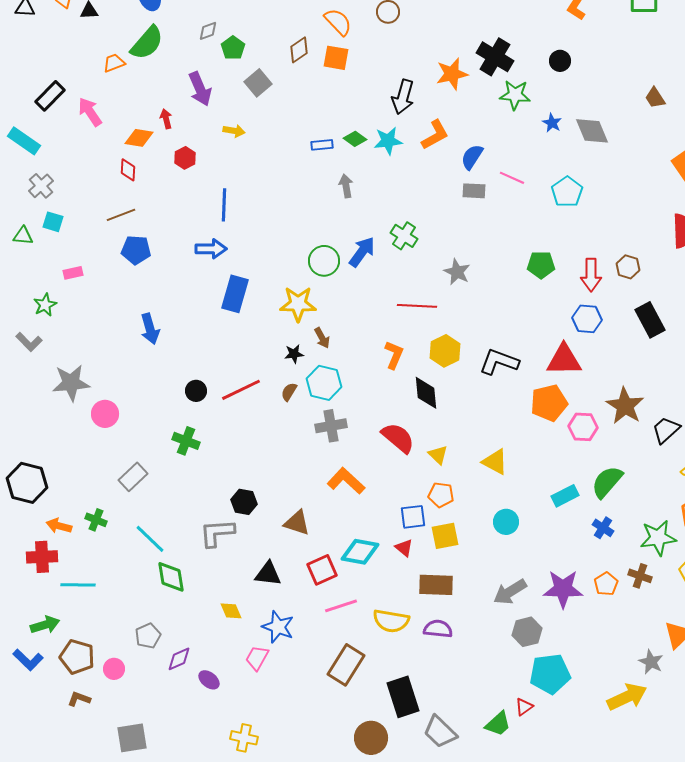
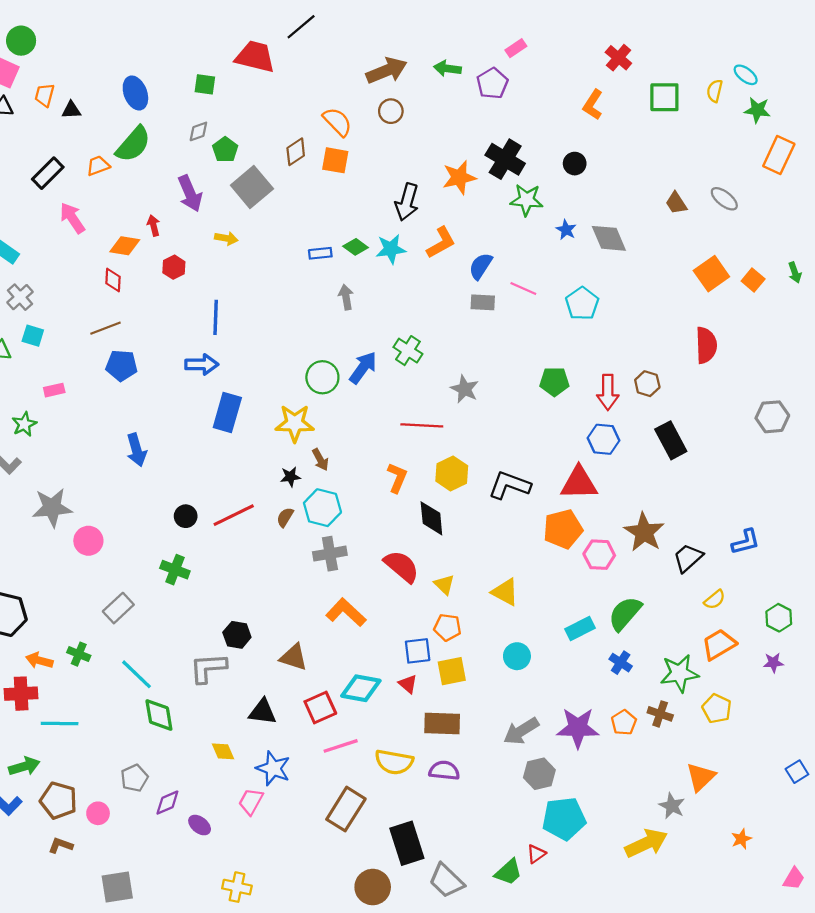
gray square: (258, 83) -> (252, 187), size x1.4
black rectangle: (50, 96) -> (48, 173), moved

